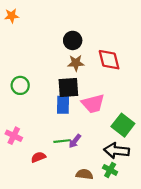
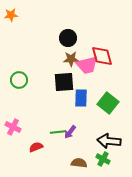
pink trapezoid: (93, 104) -> (87, 65), moved
blue rectangle: (63, 105) -> (81, 98), moved
green square: (123, 125) -> (108, 103), moved

